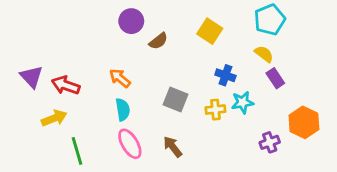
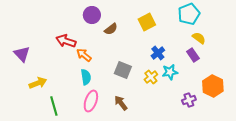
yellow square: (210, 31) -> (147, 22), turned 30
yellow semicircle: (264, 54) -> (199, 38), moved
blue cross: (225, 75) -> (158, 53), turned 32
red arrow: (66, 85) -> (66, 41), moved
yellow cross: (215, 110) -> (151, 77), turned -32
pink ellipse: (130, 144) -> (91, 101), turned 50

